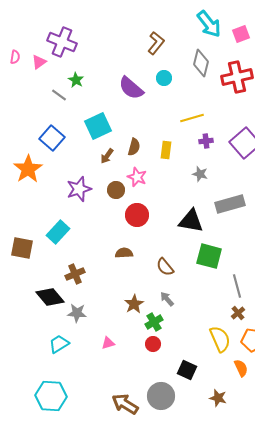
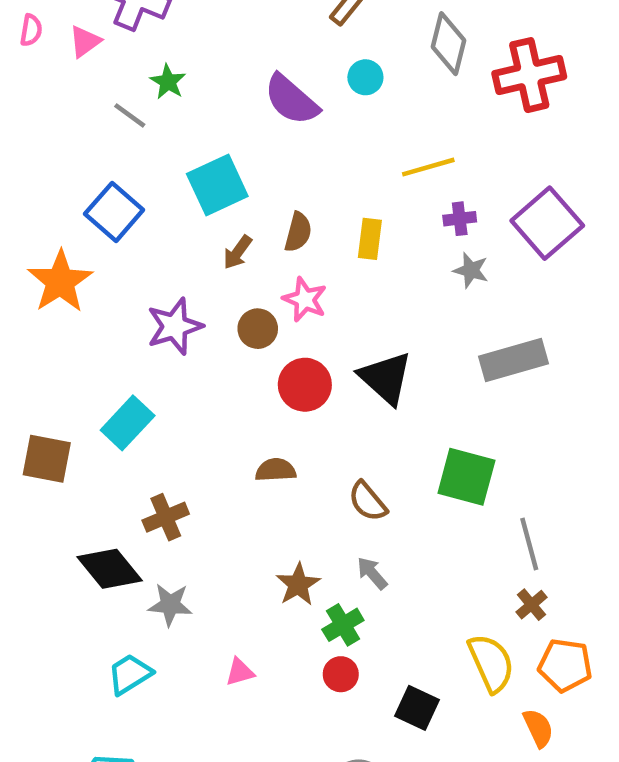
gray star: (200, 174) -> (471, 270), moved
black triangle: (191, 221) -> (386, 378), moved, turned 32
black square: (187, 370) -> (417, 708), moved

